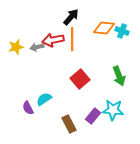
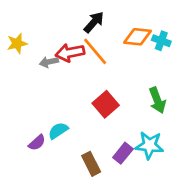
orange line: (72, 39) -> (95, 51), turned -40
yellow star: (16, 47) -> (17, 43), moved
purple semicircle: (28, 108) -> (37, 143), turned -104

